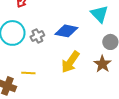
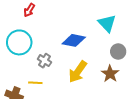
gray cross: (37, 36) -> (44, 61), moved, turned -32

